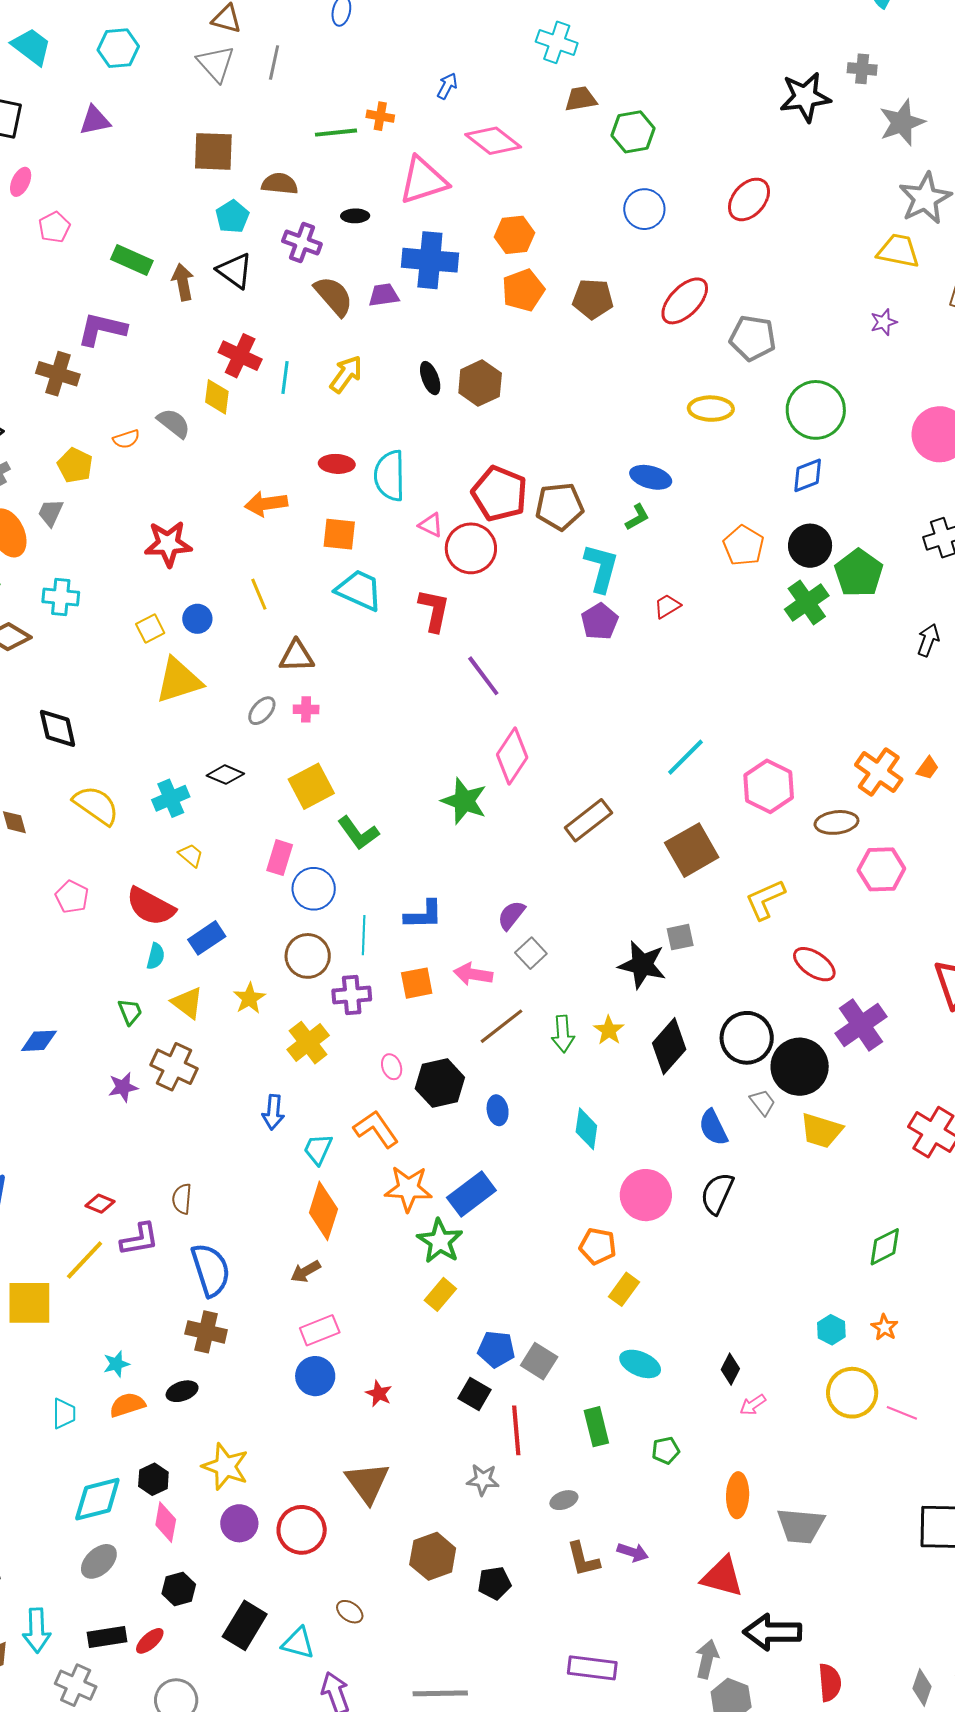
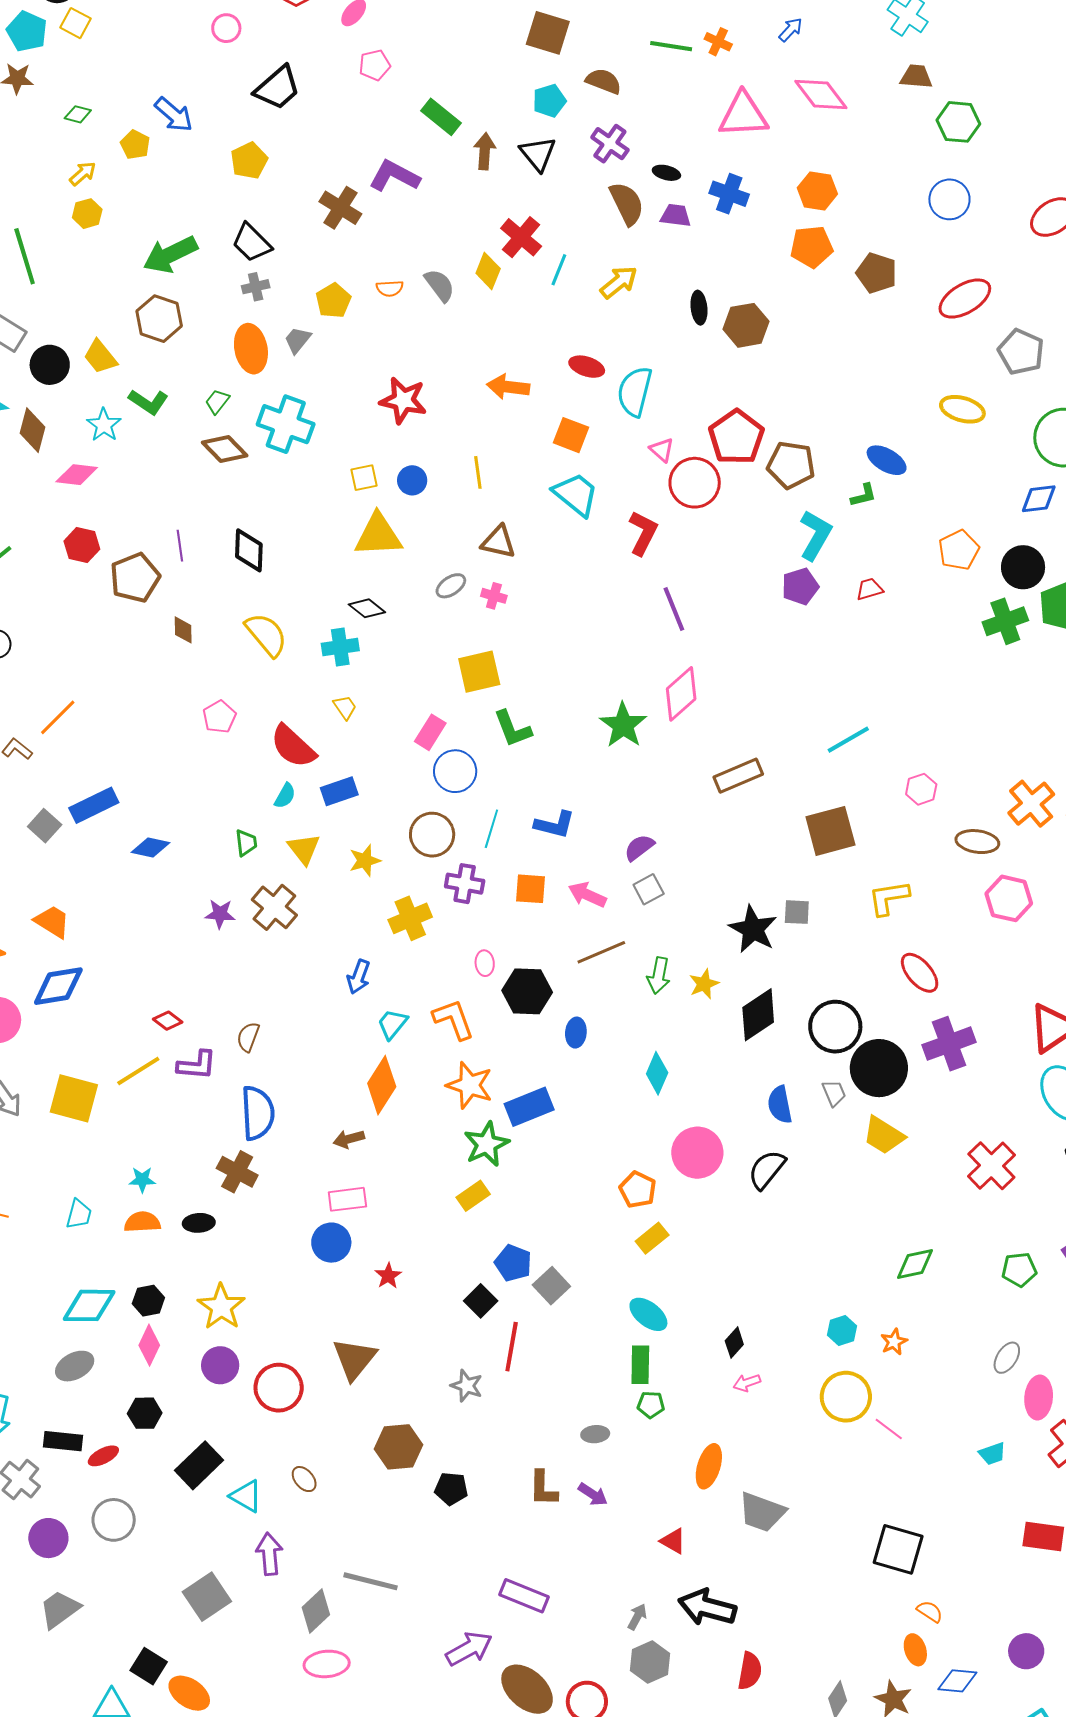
black ellipse: (355, 216) -> (666, 173), moved
blue cross: (430, 260) -> (729, 194), size x0.7
cyan cross: (61, 597) -> (286, 424), size x1.5
black diamond: (225, 775) -> (367, 608), moved
pink hexagon: (769, 786) -> (921, 789), size x0.6
green rectangle: (596, 1427) -> (640, 1365), moved
gray ellipse: (564, 1500) -> (595, 1434), moved
red triangle: (722, 1577) -> (673, 1541), size x0.6
gray arrow: (707, 1659) -> (637, 1617), size x0.7

